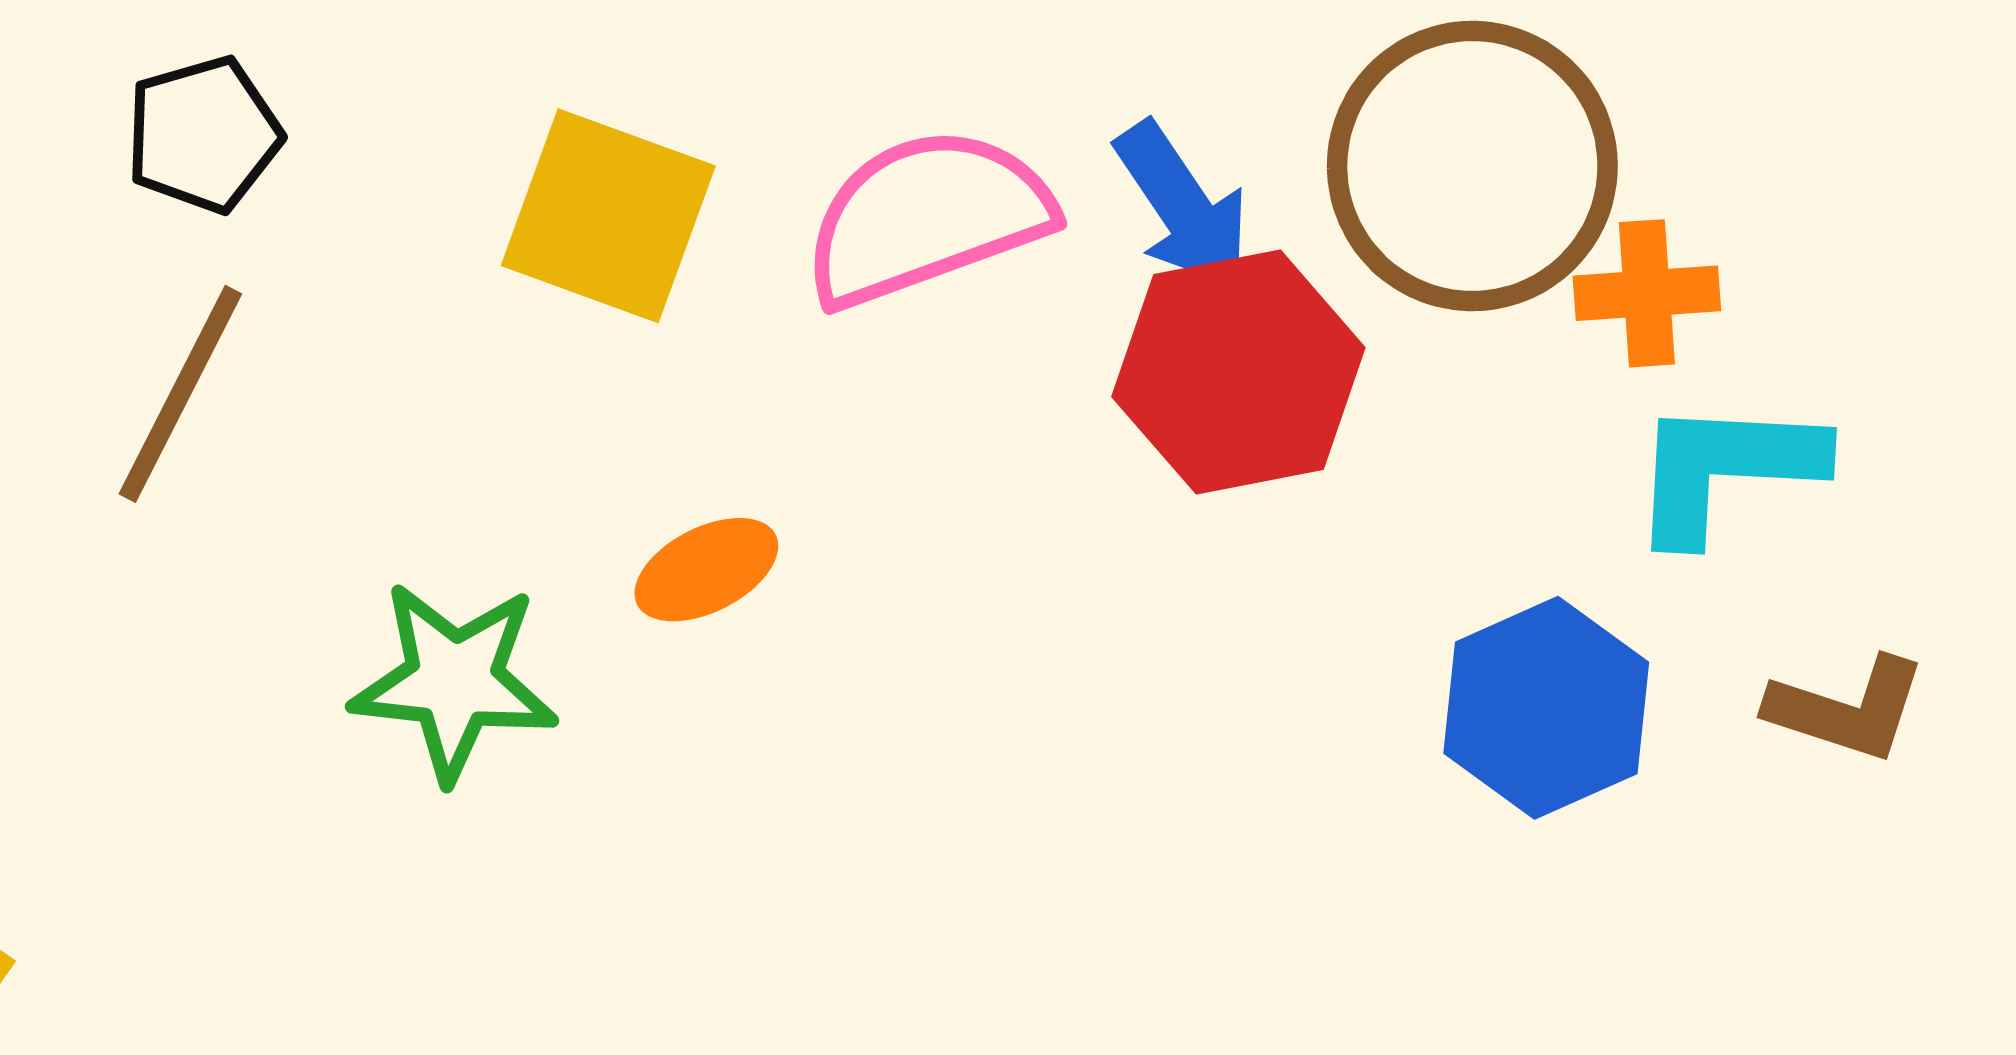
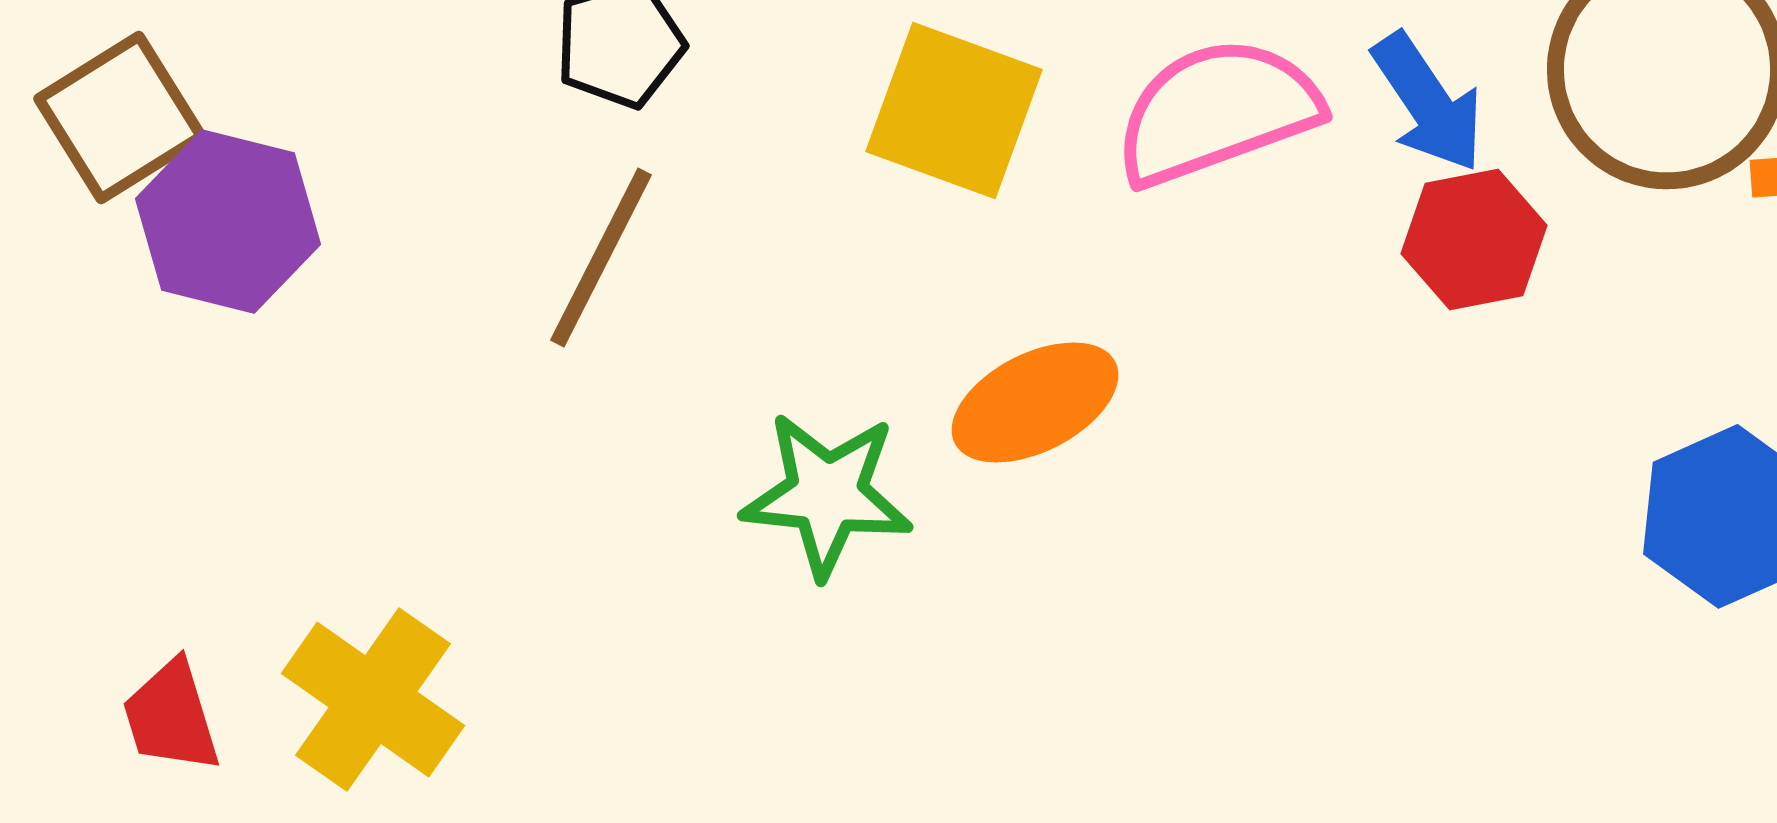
red hexagon: (1238, 372) -> (1474, 239), size x0.7
orange ellipse: (706, 570) -> (1035, 402), size x1.4

